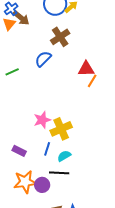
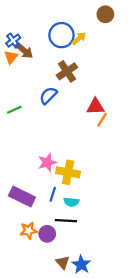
yellow cross: (61, 129) -> (68, 172), turned 35
purple rectangle: (19, 151) -> (22, 197), size x1.6
cyan semicircle: (64, 156) -> (71, 202), turned -144
orange star: (25, 182) -> (29, 231), size x0.7

